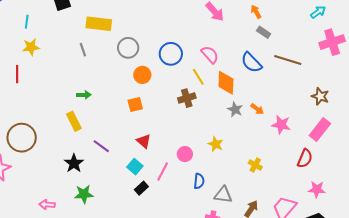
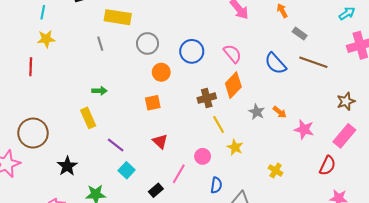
gray rectangle: (264, 32) -> (300, 34), moved
yellow line: (198, 77) -> (219, 125), moved
orange diamond: (226, 83) -> (233, 85), moved, turned 40
brown star: (320, 96) -> (346, 101), turned 30
black star: (74, 163) -> (67, 166), moved
cyan square: (135, 167) -> (127, 170), moved

